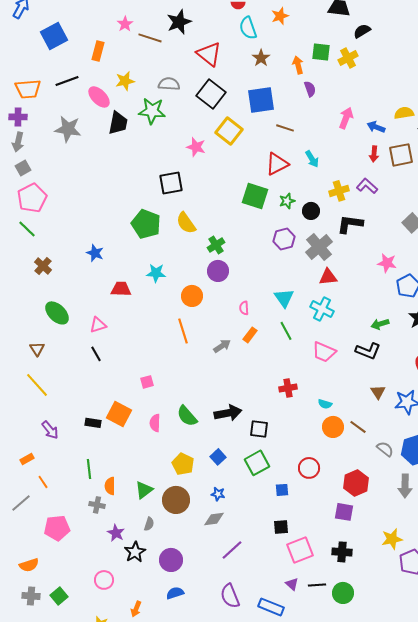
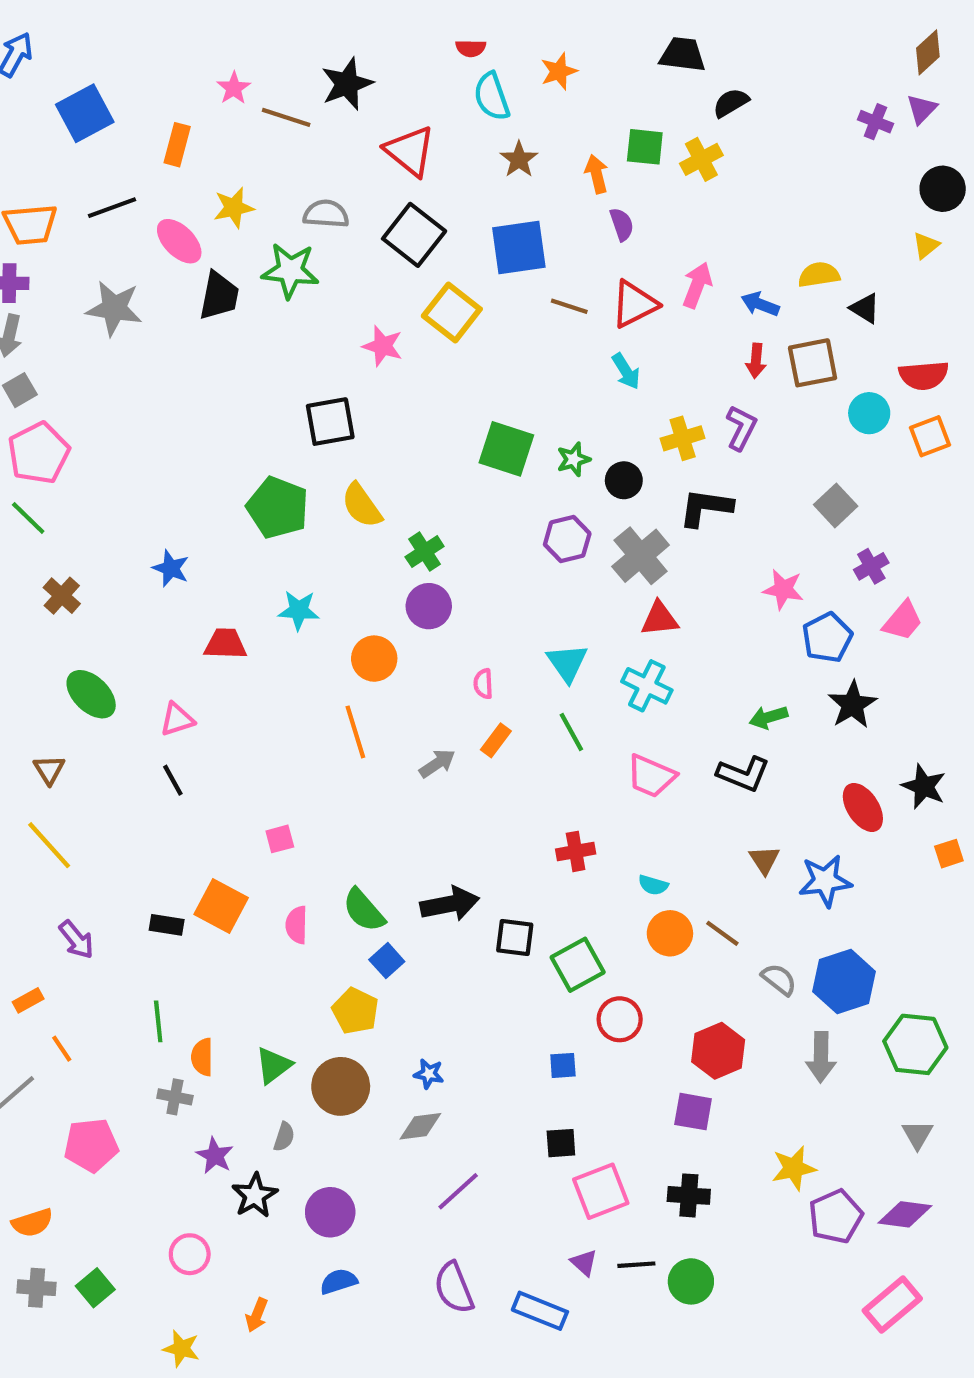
red triangle: (277, 164) -> (634, 304), moved
purple L-shape: (367, 186) -> (741, 428), turned 75
blue square: (218, 457) -> (387, 961), moved
green square: (257, 463) -> (578, 965), moved

